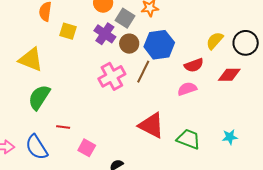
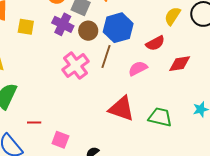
red diamond: (229, 75) -> (180, 64), moved
pink semicircle: (187, 89) -> (138, 68), moved

